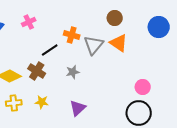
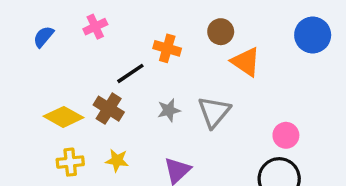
brown circle: (115, 18) -> (221, 32), moved
gray triangle: (94, 45) -> (214, 112), moved

